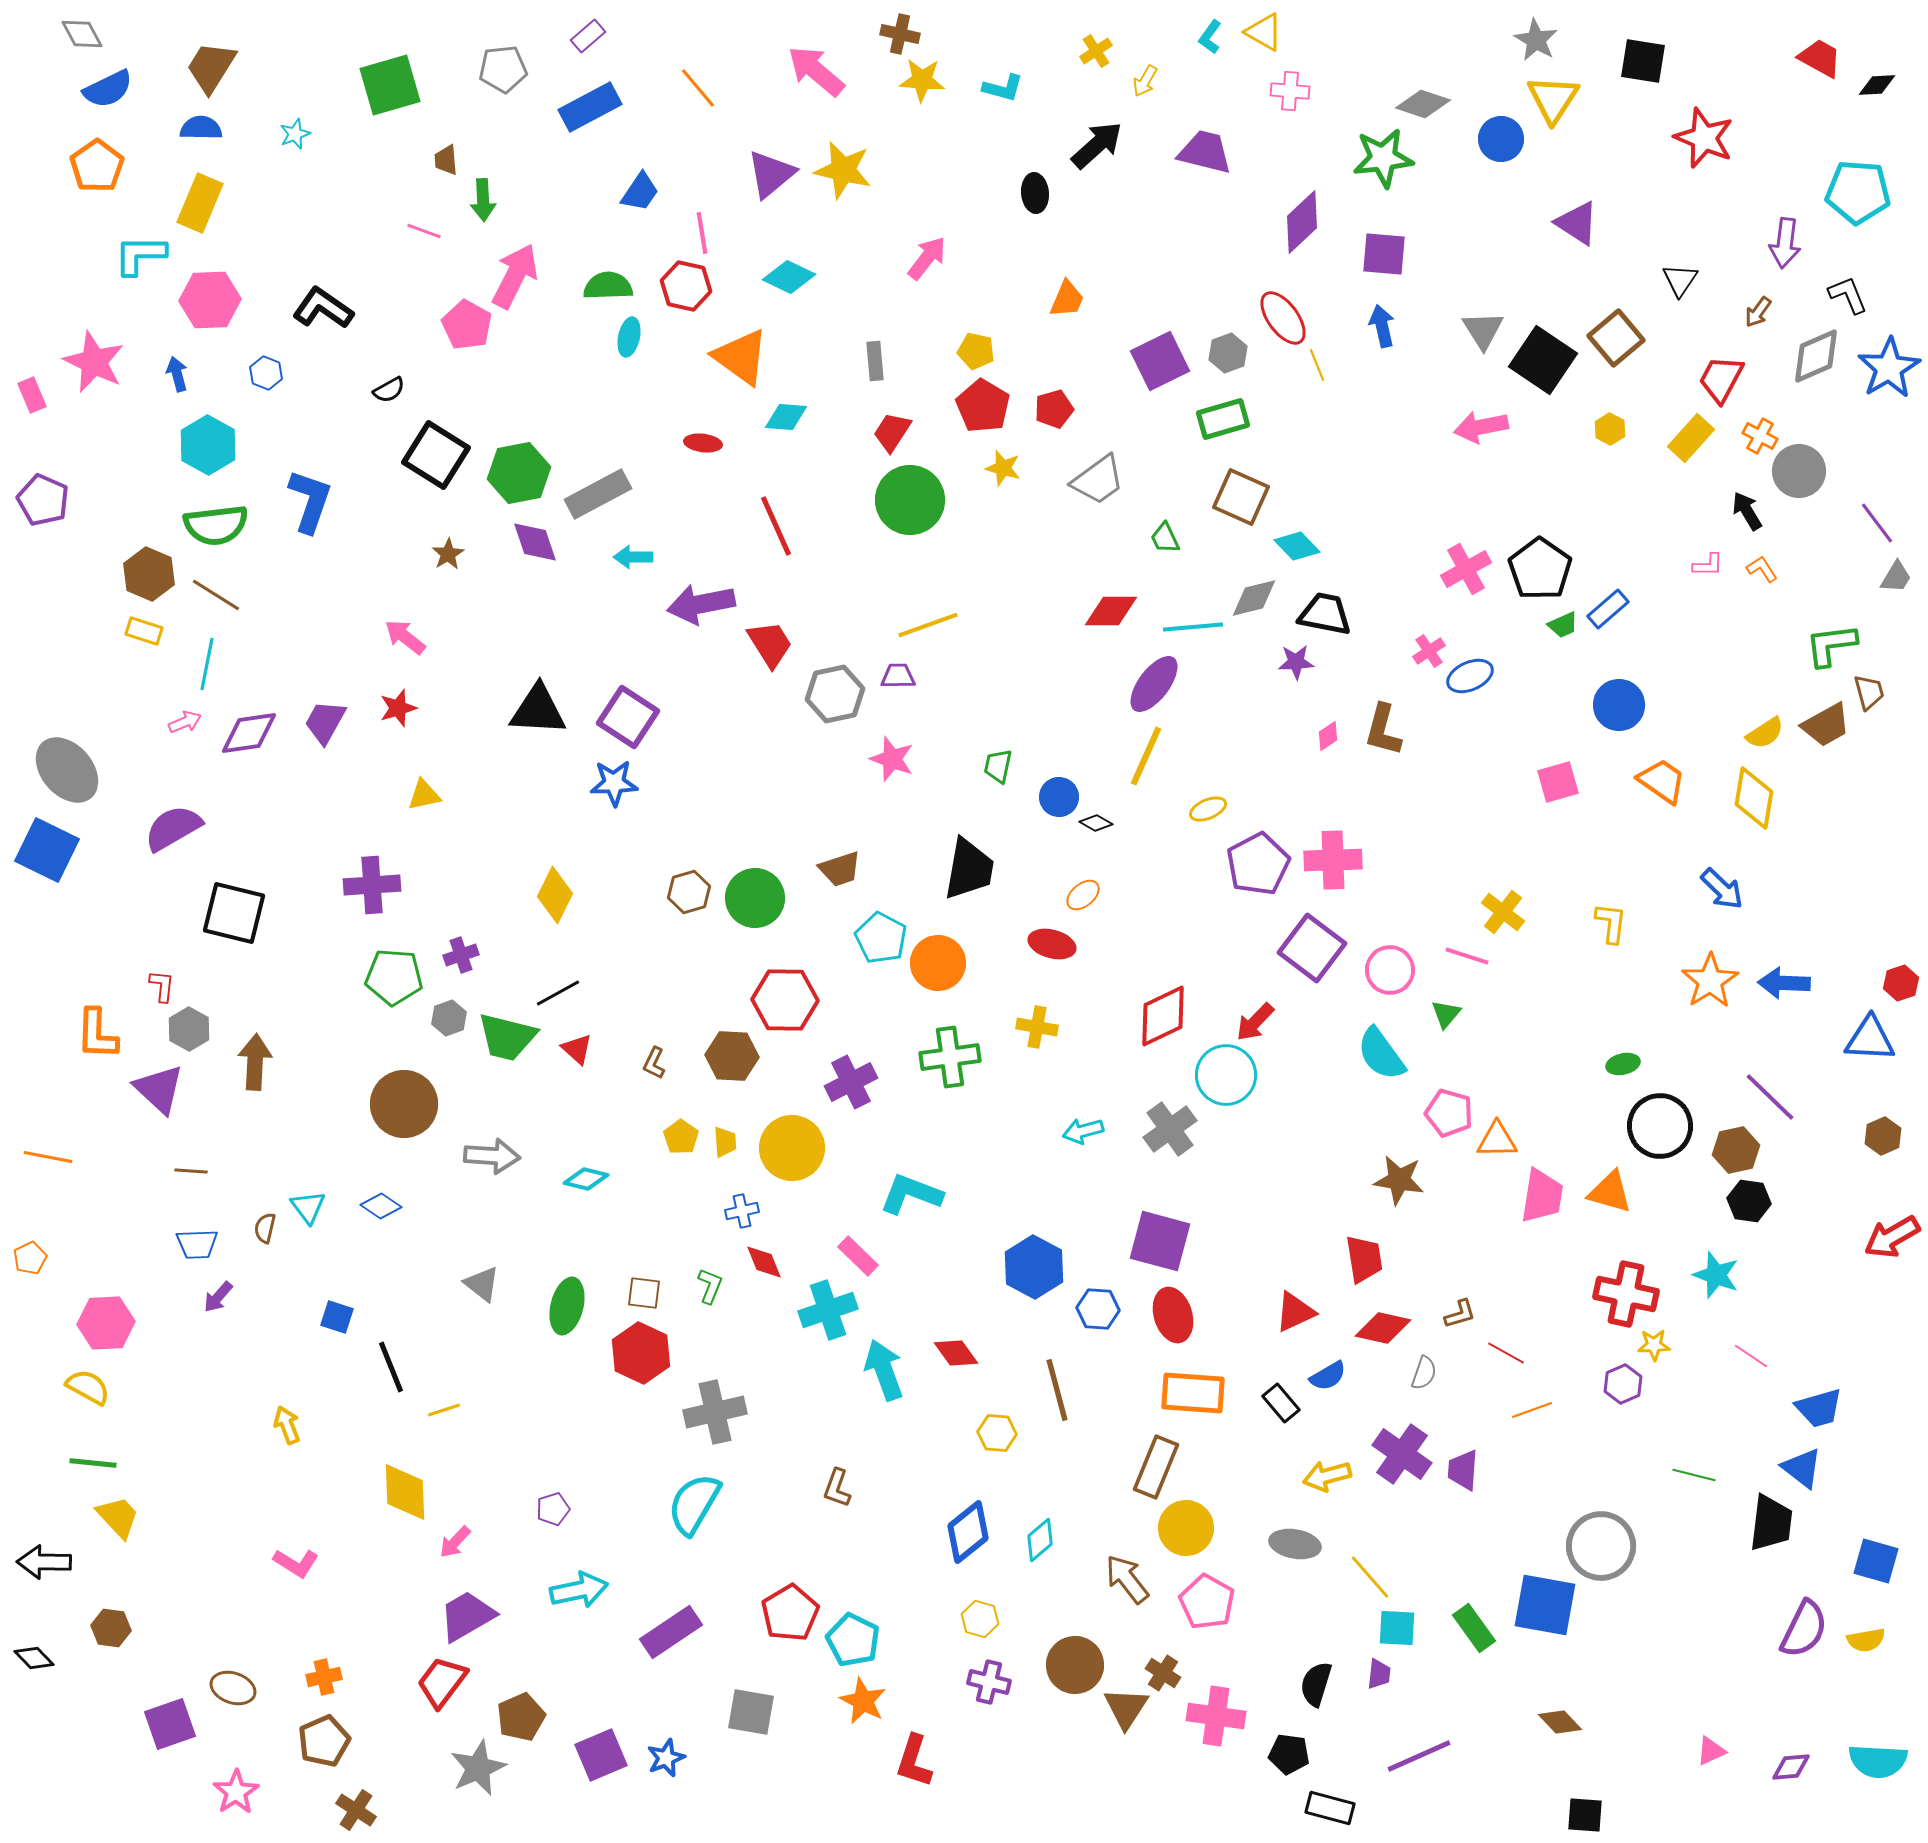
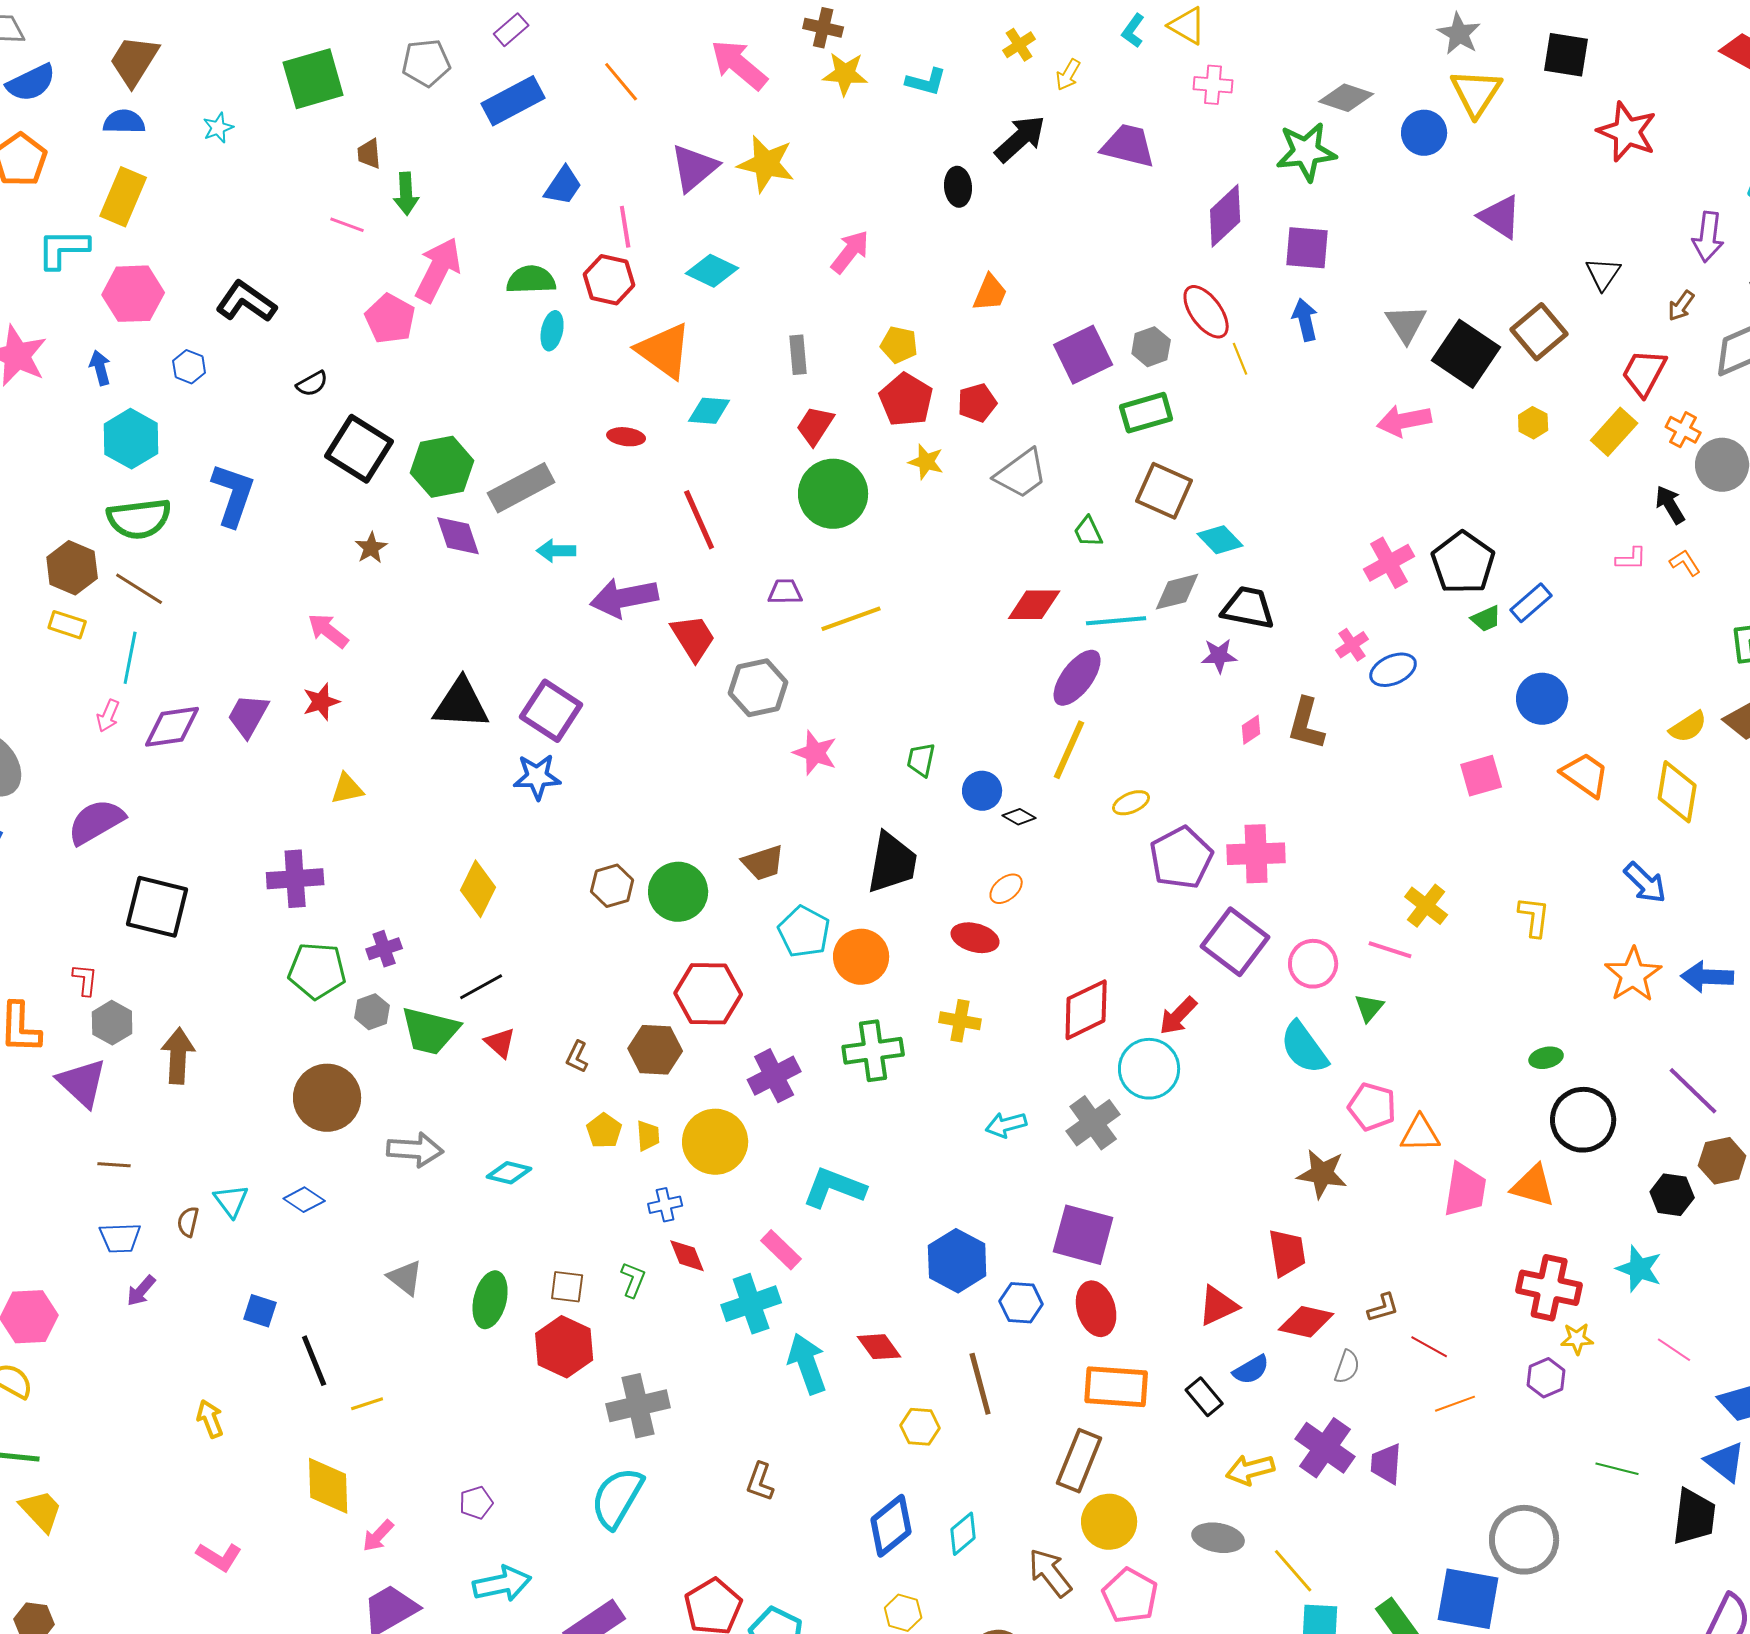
purple trapezoid: (898, 676) -> (785, 592), moved
pink arrow: (185, 722) -> (108, 716), turned 136
brown hexagon: (1736, 1150) -> (1722, 1161), moved

